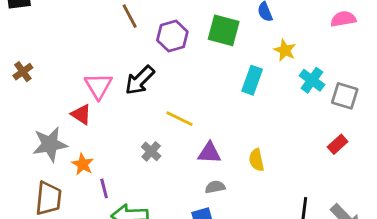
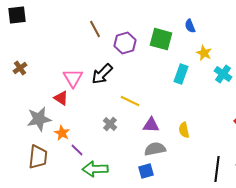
gray semicircle: (215, 187) -> (155, 149), size x1.5
purple line: (104, 188) -> (77, 150), turned -32

